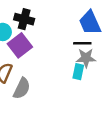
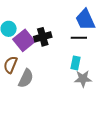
black cross: (24, 19) -> (43, 37), moved, turned -30
gray star: (86, 58) -> (83, 79), moved

